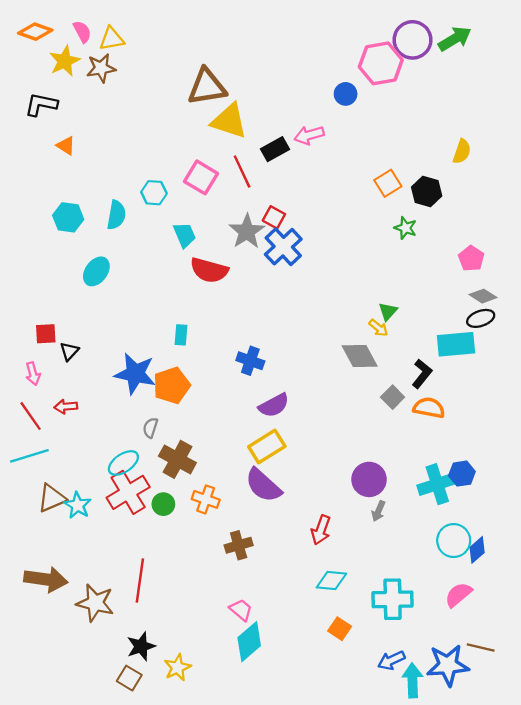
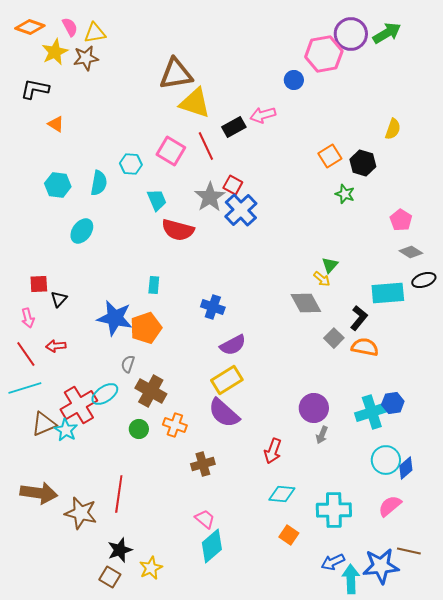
black ellipse: (481, 318) -> (424, 280), moved
red cross: (128, 492) -> (79, 405), moved

